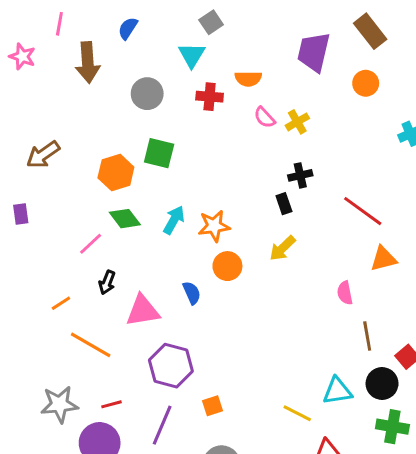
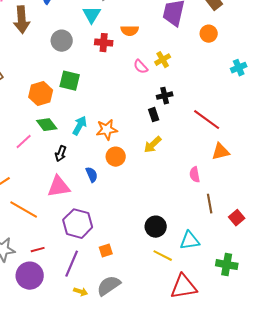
pink semicircle: (265, 117) -> (141, 67), moved
black arrow: (107, 282) -> (61, 154), moved
black circle: (382, 384) -> (156, 227), moved

